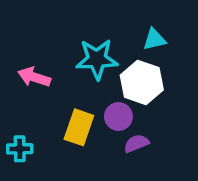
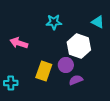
cyan triangle: (154, 39) -> (98, 22), moved, turned 40
cyan star: (97, 59) -> (54, 22), moved, size x0.7

